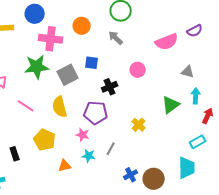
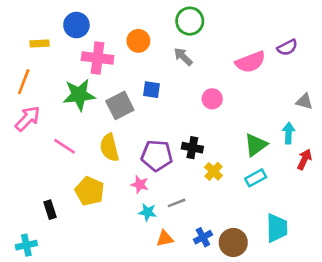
gray triangle: (188, 72) -> (304, 101), moved
black cross: (110, 87) -> (192, 148), moved, turned 35
cyan rectangle: (198, 142) -> (256, 178), moved
gray line: (111, 149) -> (177, 203), turned 40
orange triangle: (65, 166) -> (165, 239), moved

